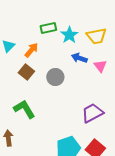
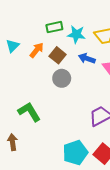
cyan star: (69, 35) -> (76, 34), turned -30
brown square: (26, 72) -> (58, 55), moved

